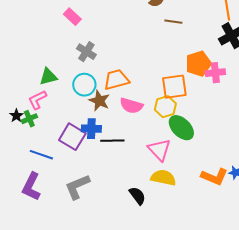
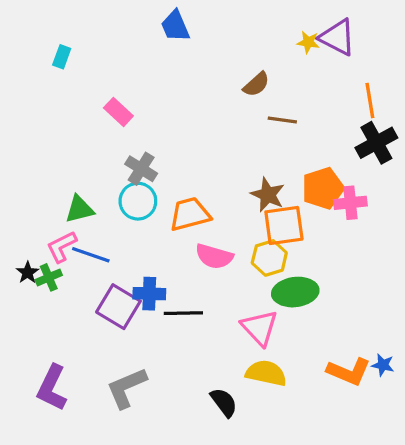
cyan circle: (84, 85) -> (138, 201), moved
brown star: (99, 101) -> (268, 195), moved
green ellipse: (181, 128) -> (295, 292), turned -52
blue line: (41, 155) -> (91, 255), moved

